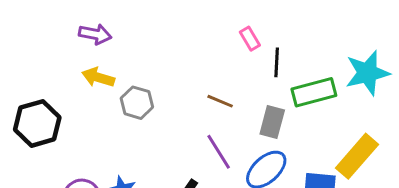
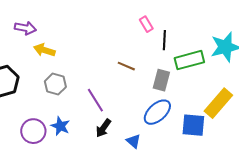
purple arrow: (95, 34) -> (25, 28), moved
gray hexagon: (137, 103) -> (55, 84), moved
purple line: (219, 152) -> (95, 100), moved

